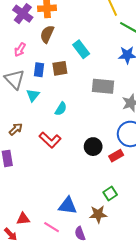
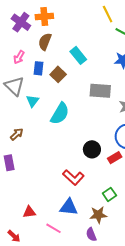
brown square: (60, 68) -> (58, 74), turned -35
blue rectangle: (39, 70) -> (38, 68), moved
cyan semicircle: (61, 109) -> (60, 114), size x1.6
red L-shape: (50, 140) -> (73, 177), moved
red triangle: (23, 219) -> (29, 212), moved
purple semicircle: (80, 234) -> (91, 234), moved

